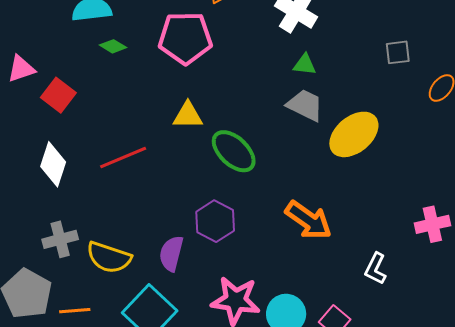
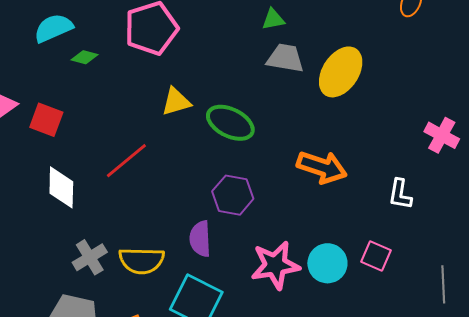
pink cross: (432, 224) -> (442, 135), turned -32

